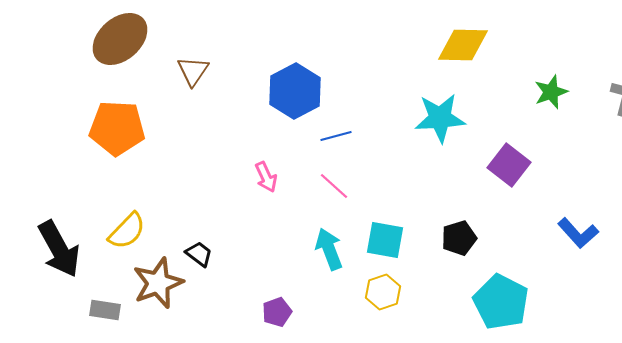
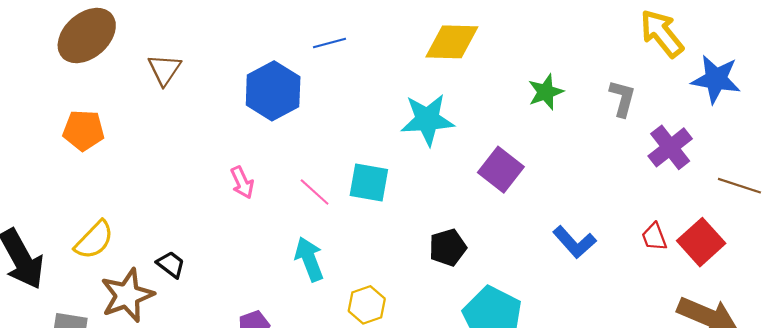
orange pentagon: (117, 128) -> (84, 130), size x0.7
blue line: (336, 136) -> (329, 43), moved
cyan square: (385, 240) -> (369, 182), moved

